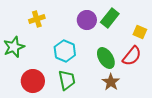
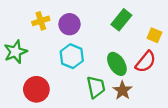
purple circle: (87, 20) -> (69, 24), moved
green trapezoid: (67, 80) -> (96, 87), moved

